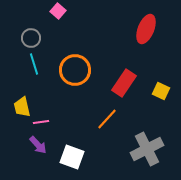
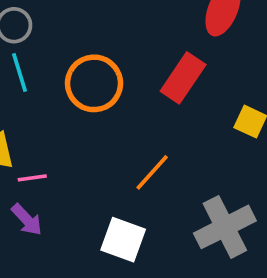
red rectangle: (124, 83) -> (183, 78), moved
white square: (72, 157) -> (123, 240), moved

